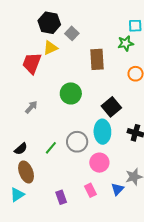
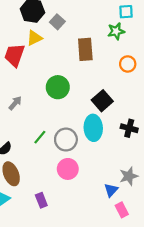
green line: (51, 148) -> (40, 137), moved
pink circle: (99, 163) -> (68, 169), moved
pink rectangle: (90, 190) -> (122, 210), moved
purple rectangle: (61, 197) -> (41, 200), moved

